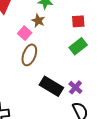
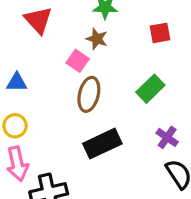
green rectangle: (78, 46) -> (150, 89), moved
black rectangle: (51, 86) -> (102, 144), moved, turned -50

